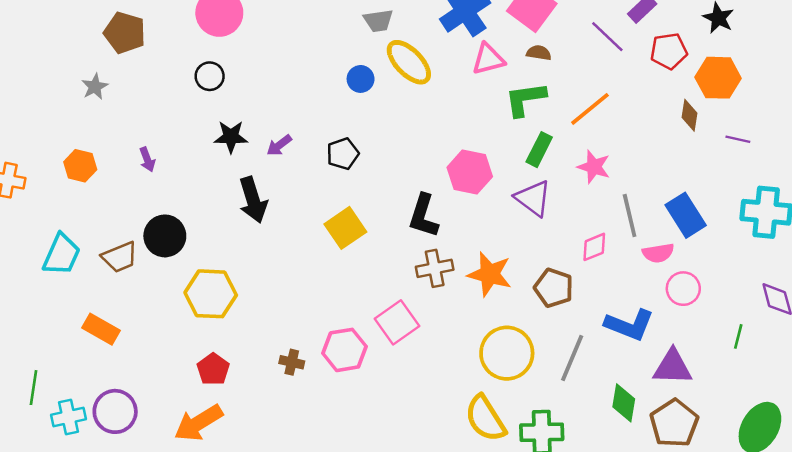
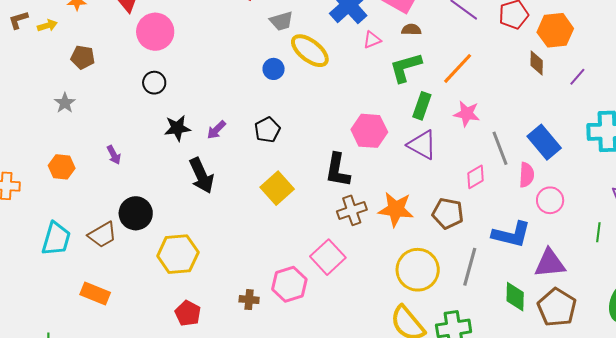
brown pentagon: (125, 33) -> (83, 57), size x0.7
pink triangle: (488, 59) -> (372, 40), size x0.7
purple line: (738, 139) -> (577, 77), turned -54
pink semicircle: (658, 253) -> (527, 175), turned -70

